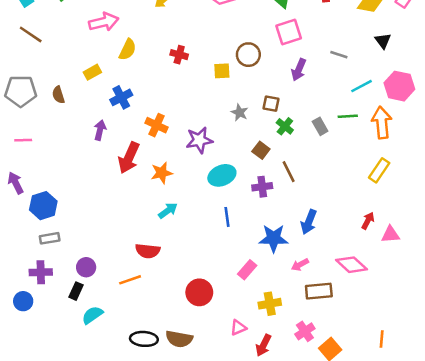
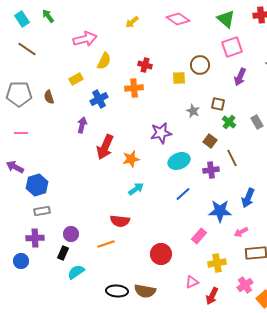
orange cross: (157, 125) -> (134, 88), moved, turned -30
purple arrow: (16, 183) -> (15, 167), turned -36
blue line: (227, 217) -> (183, 194), turned 56

